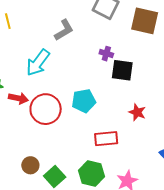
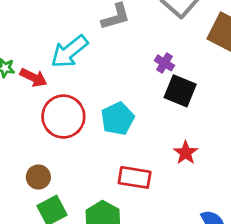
red arrow: (18, 98) -> (33, 78), moved
cyan pentagon: (84, 101) -> (118, 119), turned -30
brown circle: (30, 165) -> (38, 177), moved

